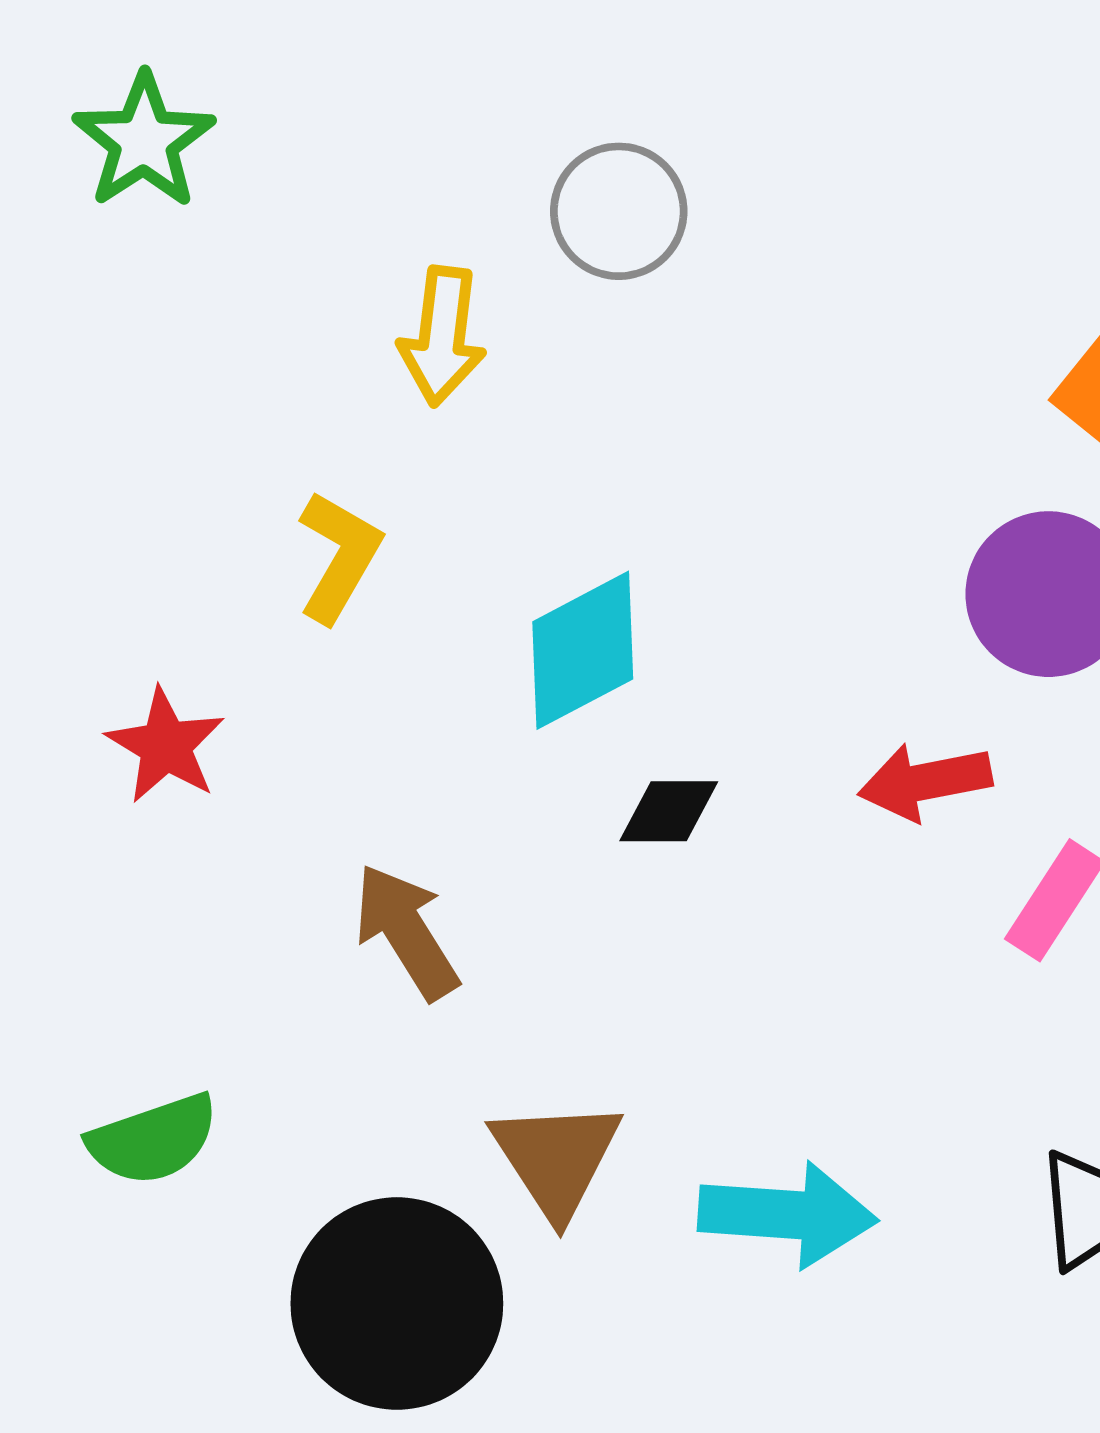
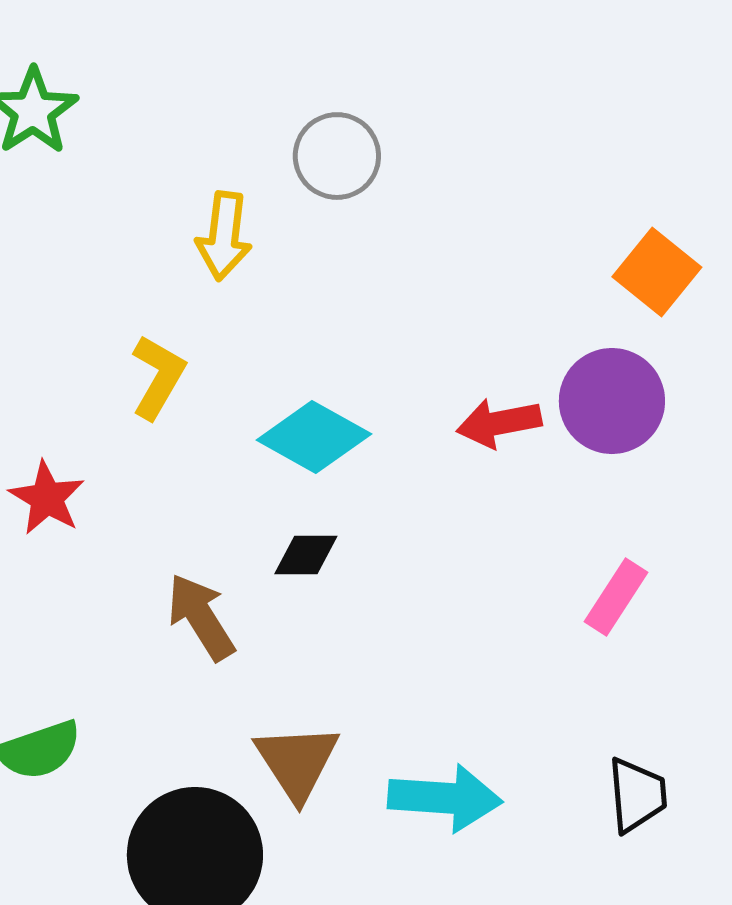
cyan diamond: (583, 650) -> (314, 437), turned 57
red arrow: (925, 782) -> (499, 423), moved
black diamond: (669, 811) -> (306, 555), moved

